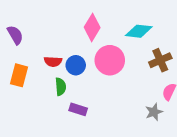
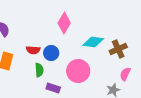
cyan diamond: (139, 31) -> (93, 42), moved
pink circle: (110, 60) -> (78, 71), moved

